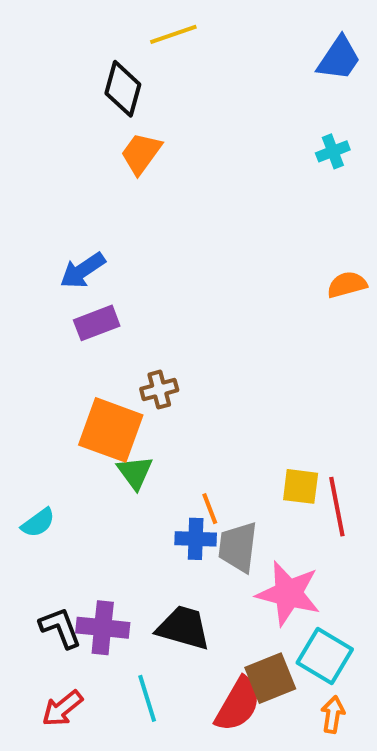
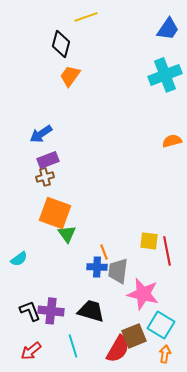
cyan cross: (333, 151) -> (165, 75), size x2.0
brown cross: (159, 390) -> (45, 177), moved

